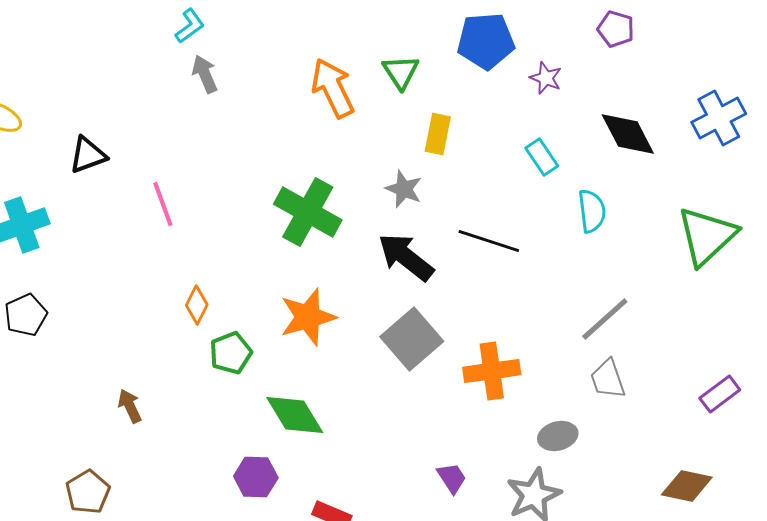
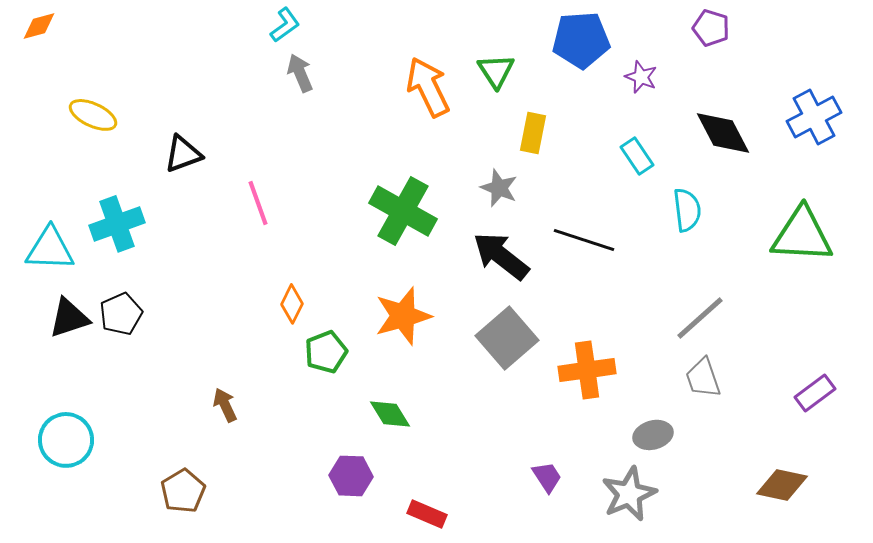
green triangle: (707, 236) -> (802, 235), turned 46
green diamond: (295, 415) -> (390, 414), size x0.7

